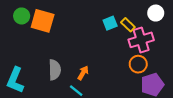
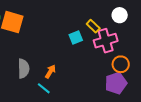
cyan square: (110, 23) -> (76, 38), moved
orange circle: (138, 64) -> (121, 64), moved

